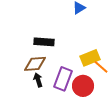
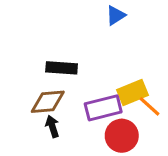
purple rectangle: (63, 79) -> (103, 108), moved, turned 55

